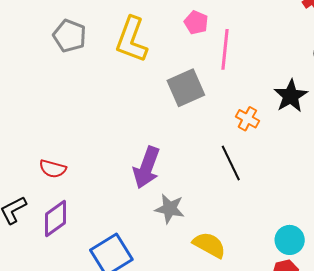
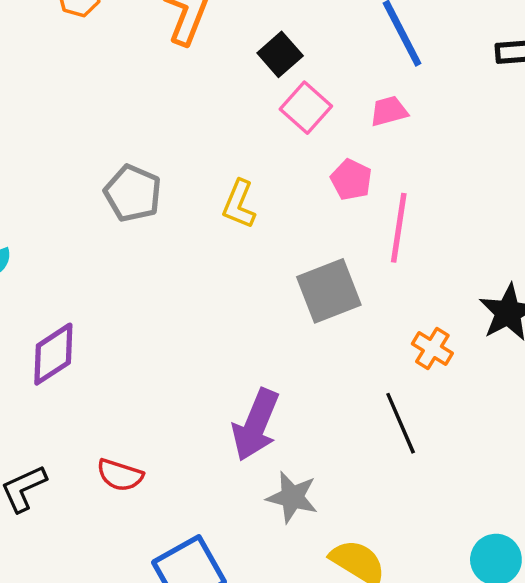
yellow L-shape: (131, 40) -> (239, 204), size x0.6
red semicircle: (53, 169) -> (120, 475), moved
purple diamond: (55, 218) -> (53, 354), moved

